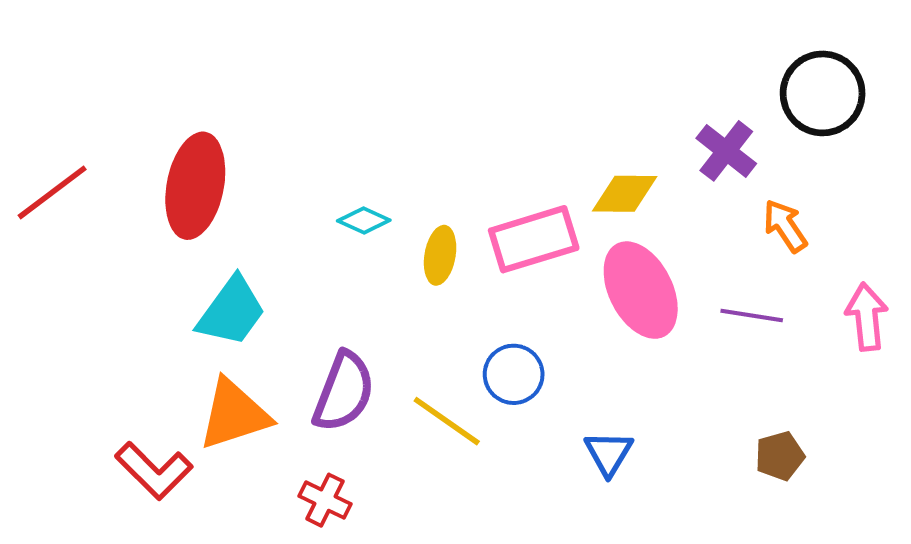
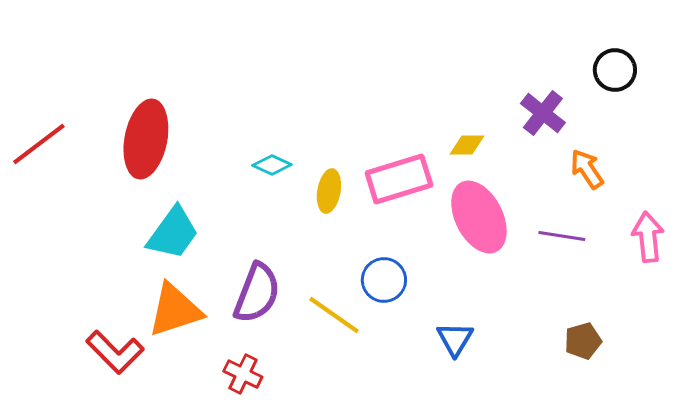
black circle: (823, 93) -> (615, 70), size x0.7
yellow diamond: (625, 194) -> (467, 145), size x0.7

